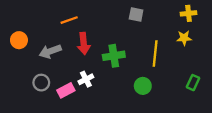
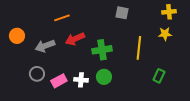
red arrow: (84, 44) -> (75, 39), turned 72
white cross: (86, 79) -> (81, 80), moved, turned 32
green rectangle: (193, 83) -> (159, 76), moved
green circle: (143, 86) -> (104, 77), moved

